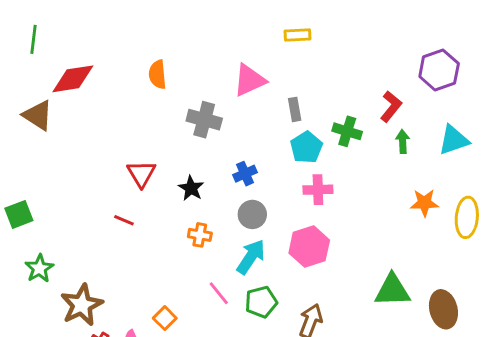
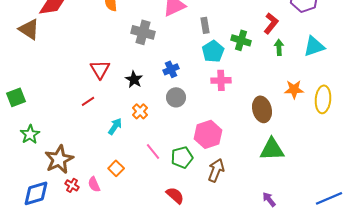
red line: (124, 220) -> (88, 101), turned -56
orange cross: (200, 235) -> (140, 111), turned 35
pink hexagon: (309, 247) -> (208, 134), moved
cyan arrow: (251, 257) -> (115, 126), moved, size x0.7
brown ellipse: (443, 309) -> (262, 109), moved

